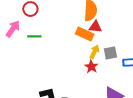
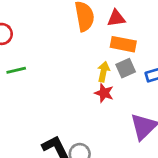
red triangle: (95, 27) -> (116, 18), moved
orange rectangle: (85, 34) -> (123, 44), moved

